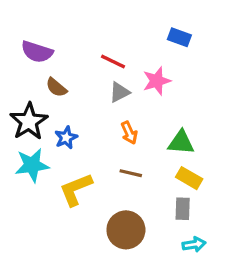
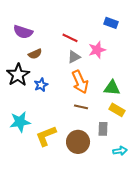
brown semicircle: (56, 87) -> (35, 54), turned -64
orange arrow: (129, 133) -> (80, 82), size x1.6
cyan star: (32, 165) -> (20, 122), moved
yellow L-shape: (76, 189) -> (46, 136), moved
gray rectangle: (183, 209) -> (103, 129), moved

